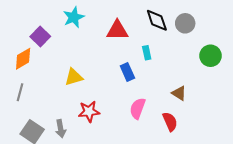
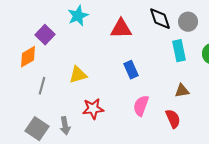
cyan rectangle: (147, 53) -> (179, 51), moved, size x1.5
gray line: (20, 92) -> (42, 86), moved
brown triangle: (179, 93) -> (182, 91), turned -42

